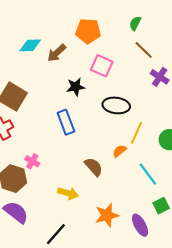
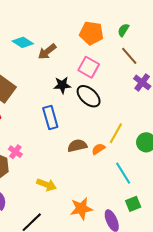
orange pentagon: (88, 31) -> (91, 33), moved
cyan diamond: (30, 45) -> (23, 42), turned 30
black ellipse: (116, 105) -> (89, 96), moved, turned 30
brown semicircle: (94, 167) -> (77, 146), moved, turned -66

